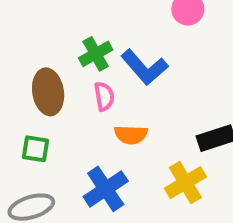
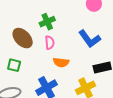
blue L-shape: (144, 67) -> (90, 39), moved
brown ellipse: (48, 92) -> (23, 38), turned -40

